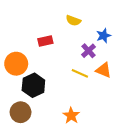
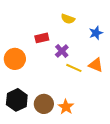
purple cross: (88, 51) -> (62, 51), moved
black hexagon: (33, 85) -> (17, 100), moved
brown circle: (21, 112) -> (44, 104), moved

